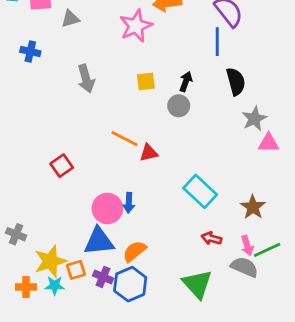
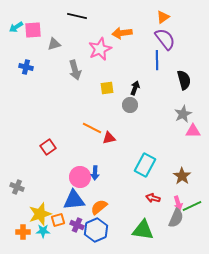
gray arrow: (86, 79) -> (75, 70), moved
black semicircle: (236, 82) -> (184, 80), moved
cyan rectangle: (200, 191) -> (145, 165), turned 75
gray cross: (16, 234) -> (17, 187), moved
gray semicircle: (244, 267) -> (176, 218), turned 90
green triangle: (197, 284) -> (143, 230), turned -40

